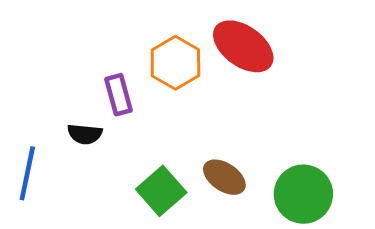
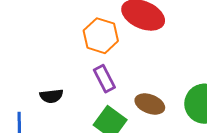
purple rectangle: (118, 95) -> (104, 79), moved

